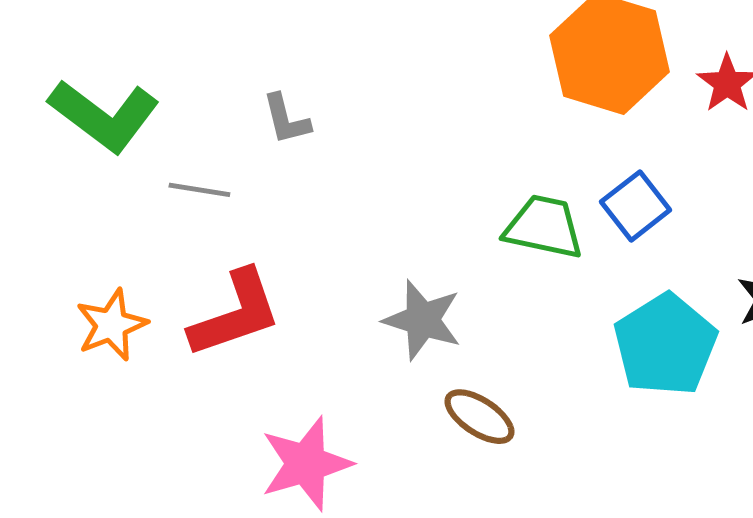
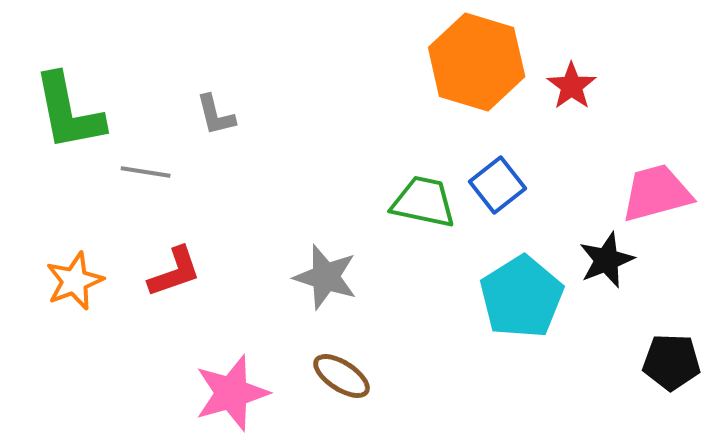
green L-shape: (104, 116) -> (69, 112), turned 42
red L-shape: (235, 314) -> (175, 272), size x0.7
brown ellipse: (479, 417) -> (342, 376), moved

